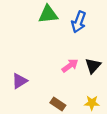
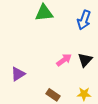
blue arrow: (79, 22) -> (84, 20), moved

